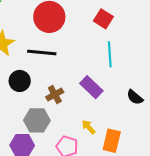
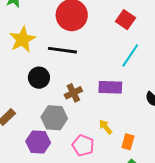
cyan line: (110, 54) -> (130, 55), turned 35
purple rectangle: (91, 87) -> (110, 87), turned -45
orange rectangle: (112, 141) -> (128, 142), size x0.7

